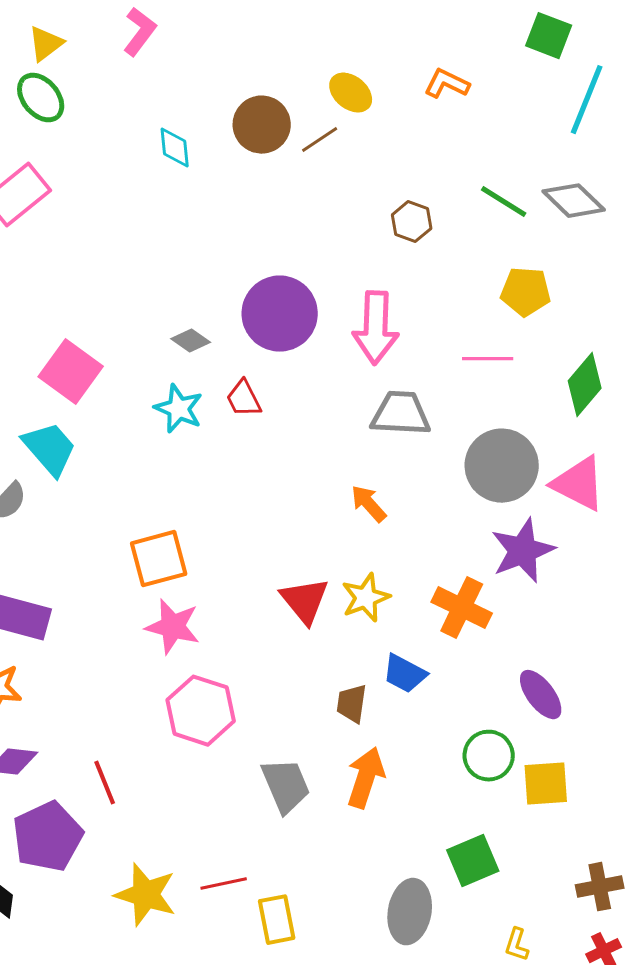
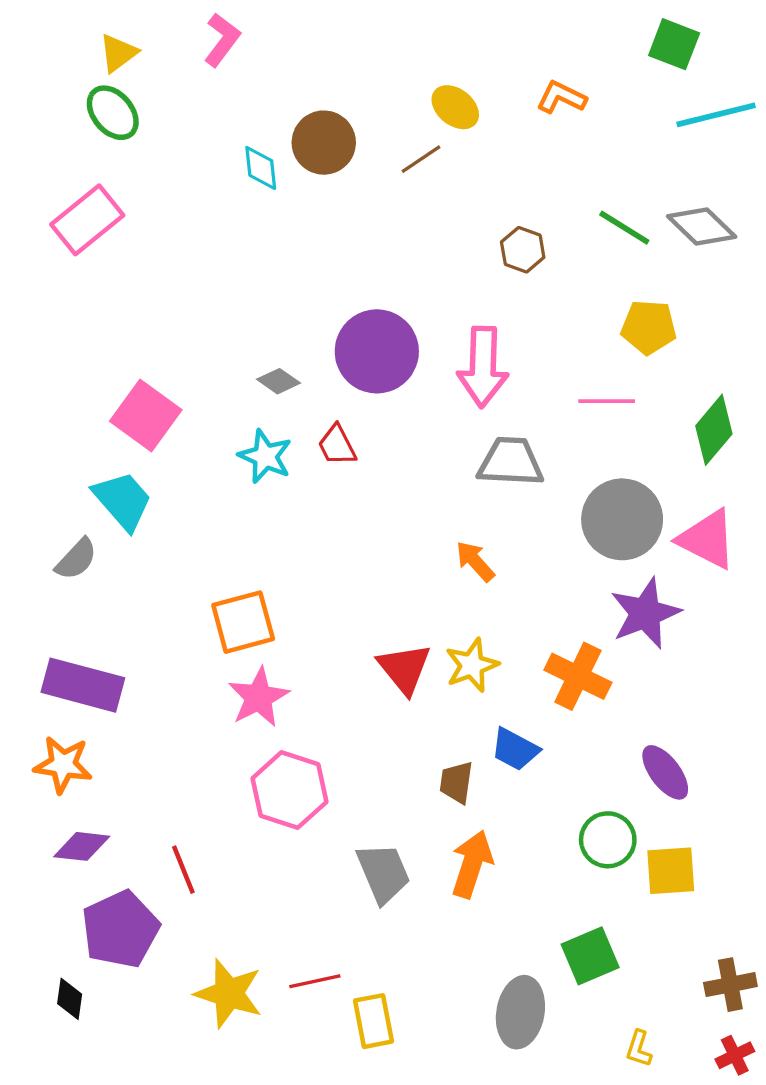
cyan line: (587, 100) -> (716, 115), turned 54
brown circle: (262, 125) -> (324, 143), moved
pink star: (173, 627) -> (259, 697), turned 30

